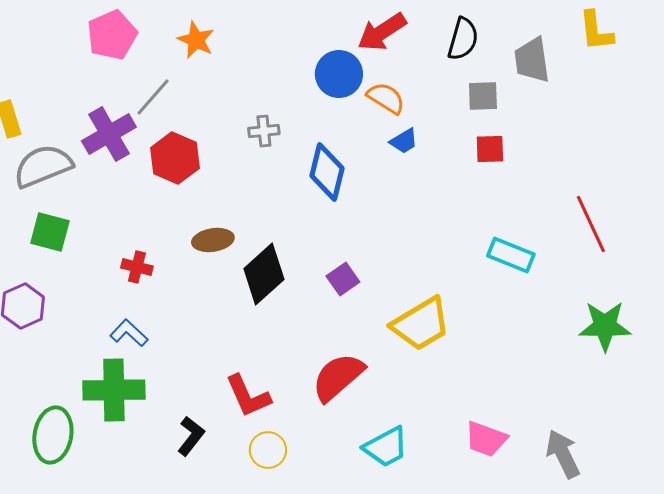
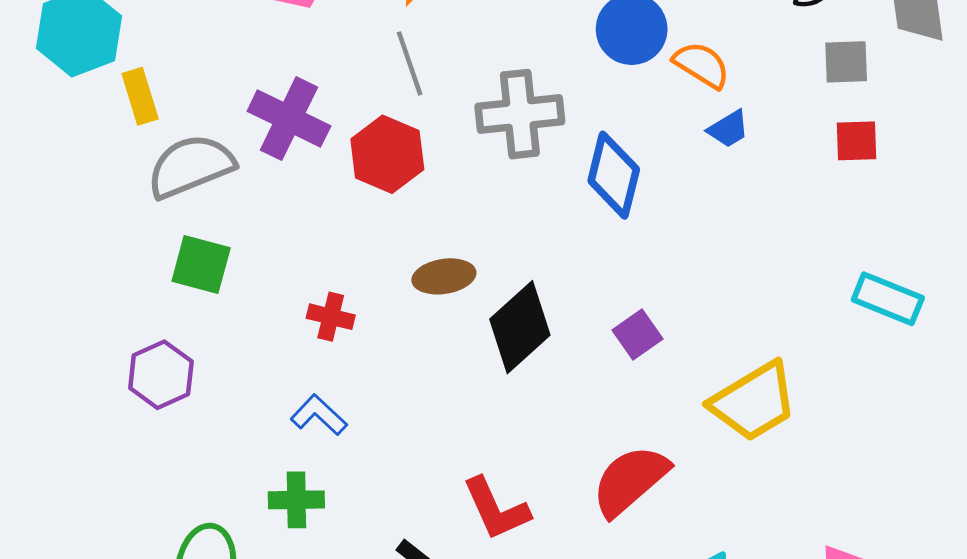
gray line: (153, 97) -> (410, 63), moved, turned -60
gray cross: (264, 131) -> (520, 114), size x1.8
purple cross: (109, 134) -> (289, 119), turned -34
green cross: (114, 390) -> (296, 500), size x0.6

